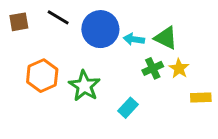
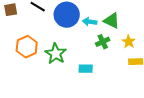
yellow star: (179, 68) -> (129, 42), moved
cyan rectangle: (128, 108) -> (86, 69), turned 48

